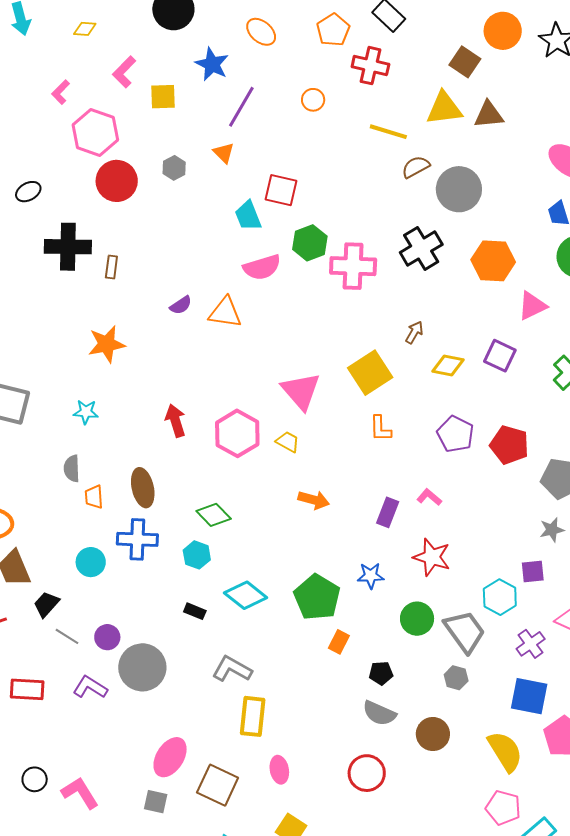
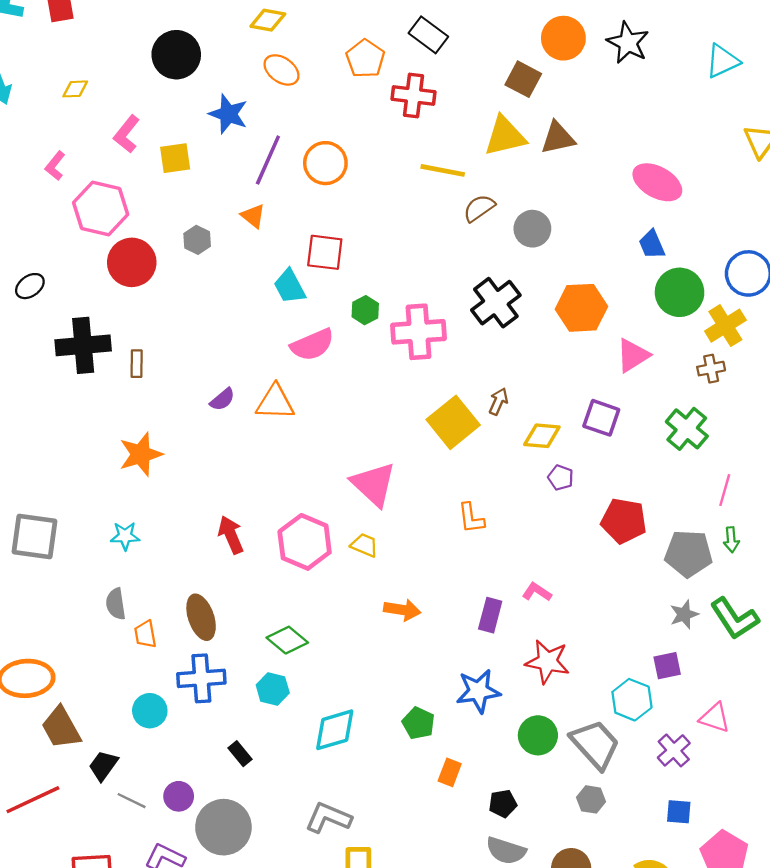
orange circle: (313, 100) -> (325, 163), moved, size x1.6
gray circle: (459, 189) -> (532, 229), size x0.7
green hexagon: (310, 243) -> (365, 310), size x0.7
yellow square: (370, 373) -> (453, 422), moved
purple pentagon: (455, 434) -> (561, 478), moved, size x0.6
blue star: (371, 576) -> (478, 691), size x1.4
cyan diamond: (246, 595) -> (335, 730), turned -48
green pentagon: (317, 597) -> (418, 723), size x0.6
black rectangle: (195, 611) -> (240, 754), moved, turned 35
blue square: (529, 696) -> (679, 812), size x0.6

